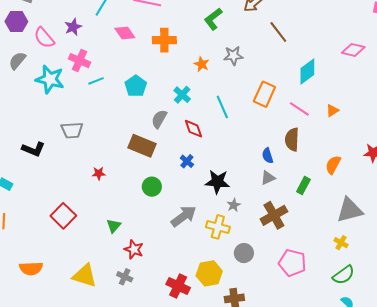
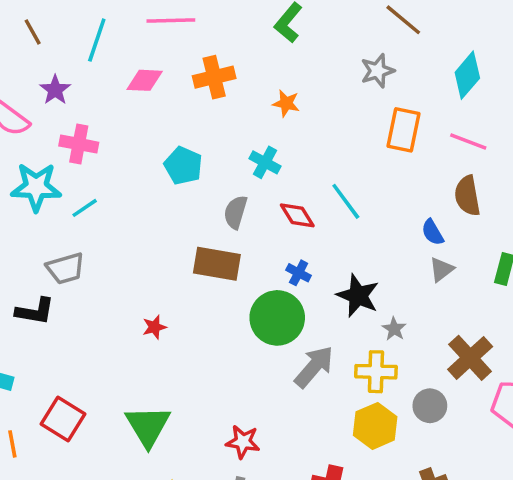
pink diamond: (125, 33) -> (145, 80), turned -40
gray star: (233, 56) -> (377, 71), moved
cyan line: (96, 81) -> (85, 208), moved
cyan line: (222, 107) -> (346, 201), moved
gray trapezoid: (72, 130) -> (65, 268), moved
black star: (217, 182) -> (358, 296), turned 30
green circle: (152, 187) -> (277, 318), moved, size x1.6
brown cross: (274, 215) -> (470, 358), moved
red square: (63, 216) -> (63, 419), moved
green triangle: (114, 226) -> (148, 426), moved, size x1.8
yellow hexagon: (209, 273) -> (375, 426), moved

